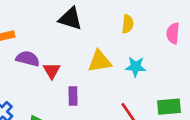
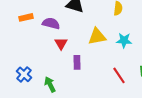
purple semicircle: (28, 59) -> (51, 23), moved

